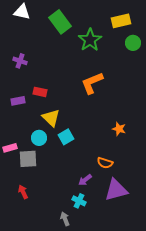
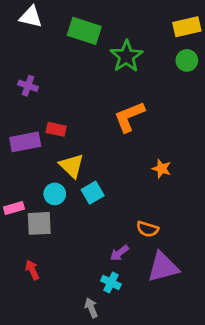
yellow rectangle: (121, 21) -> (187, 27), moved
green rectangle: (60, 22) -> (84, 31), turned -35
purple rectangle: (18, 101) -> (25, 142), size x1.5
orange star: (119, 129) -> (162, 169), moved

